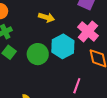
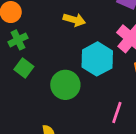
green circle: (38, 54) -> (65, 85), moved

